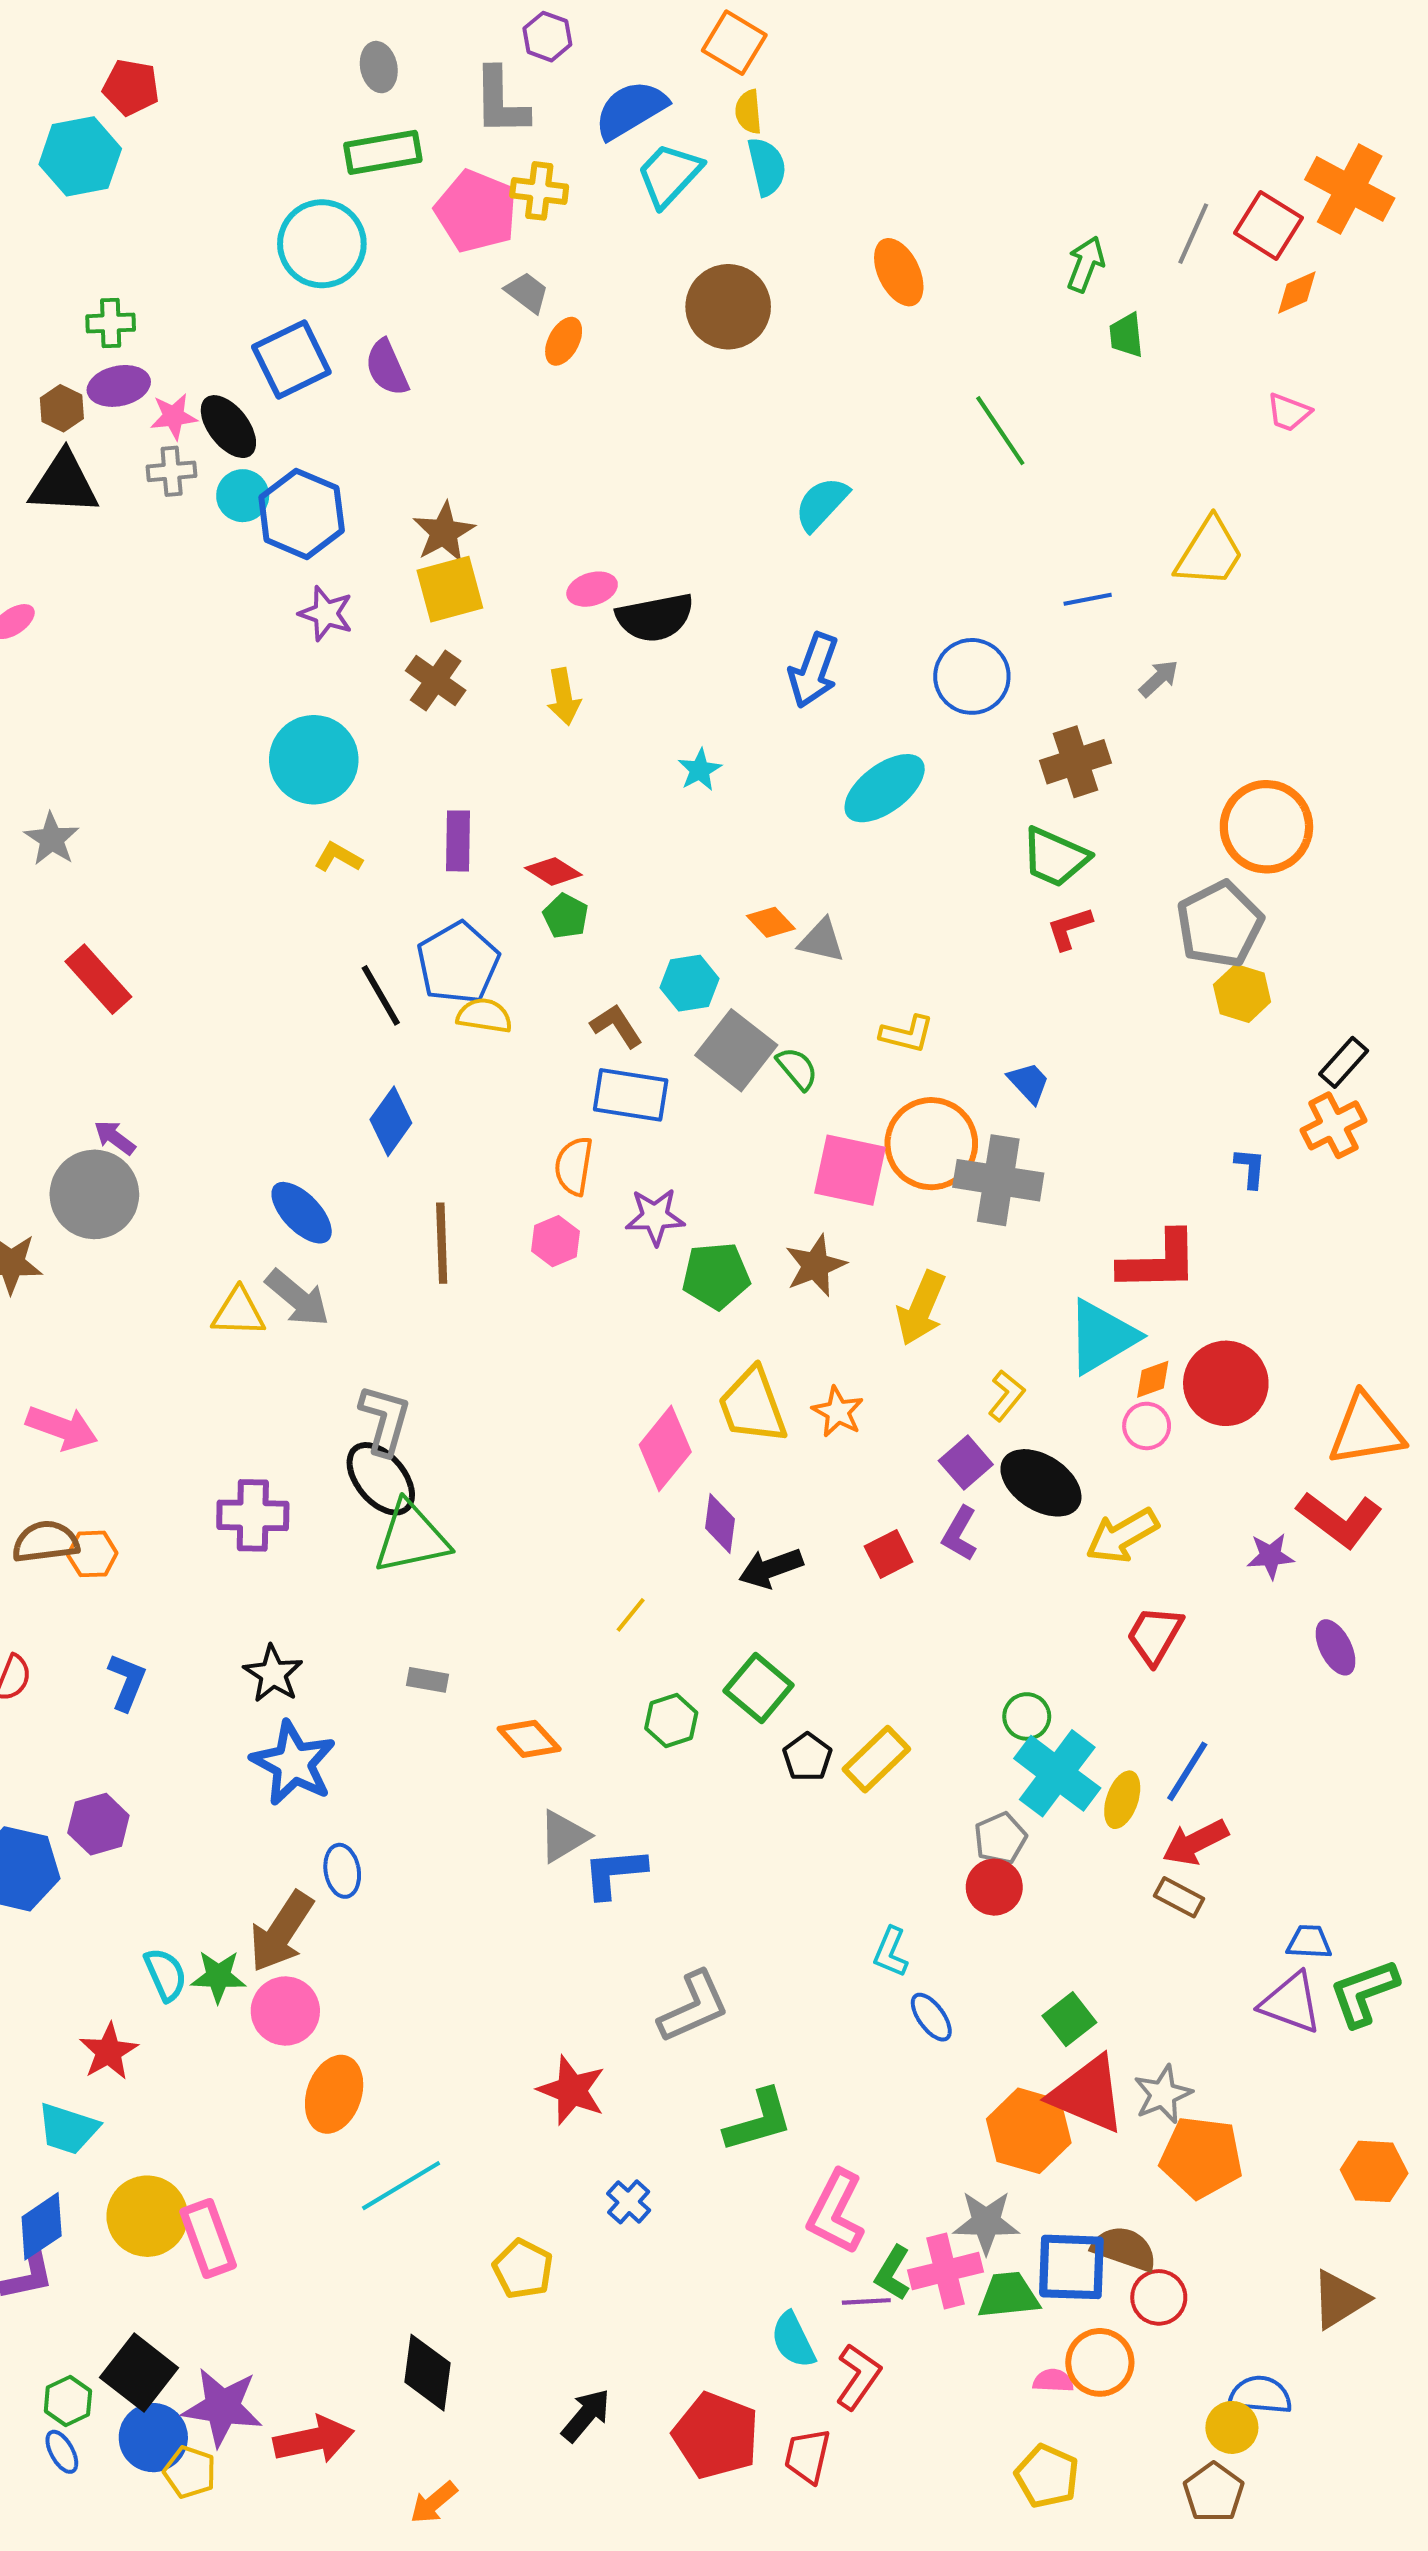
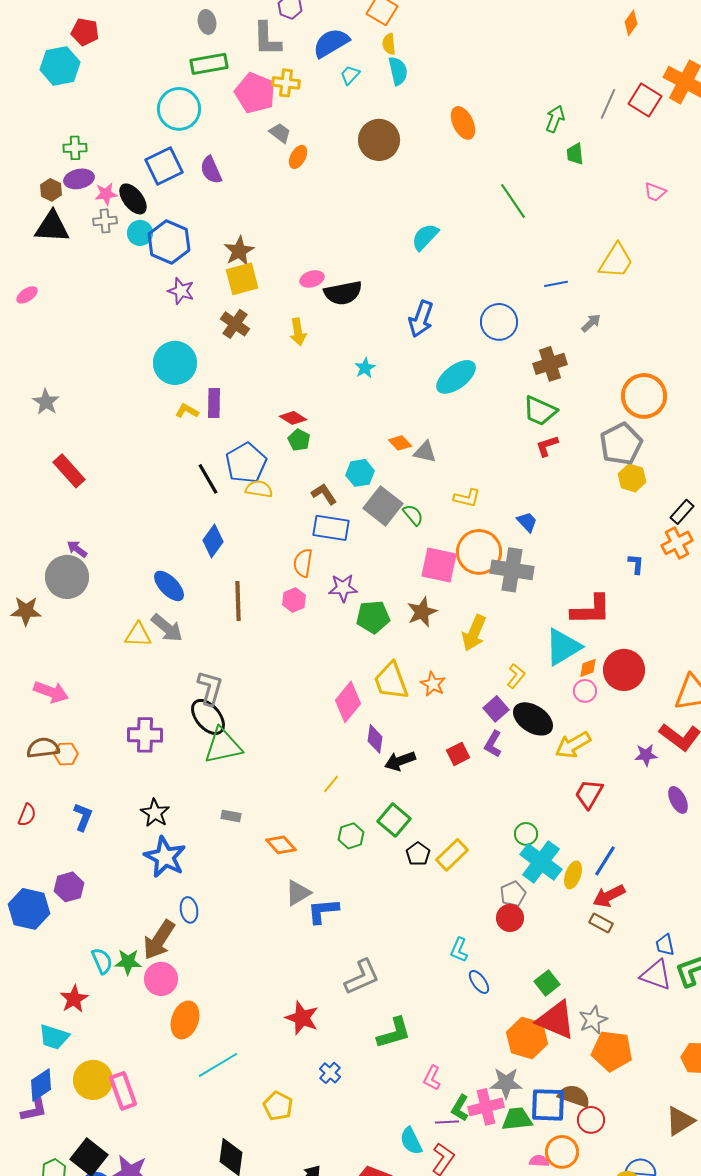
cyan trapezoid: (669, 175) -> (350, 75), size x0.6
orange diamond: (1297, 293) -> (631, 23), moved, turned -30
purple rectangle: (458, 841) -> (214, 403), moved
blue trapezoid: (1309, 1942) -> (665, 945), turned -105
pink L-shape: (836, 2212) -> (432, 1078), size x0.6

